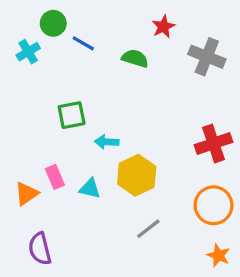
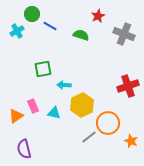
orange circle: (213, 205) -> (108, 123), moved
orange star: (219, 255) -> (131, 141), moved

